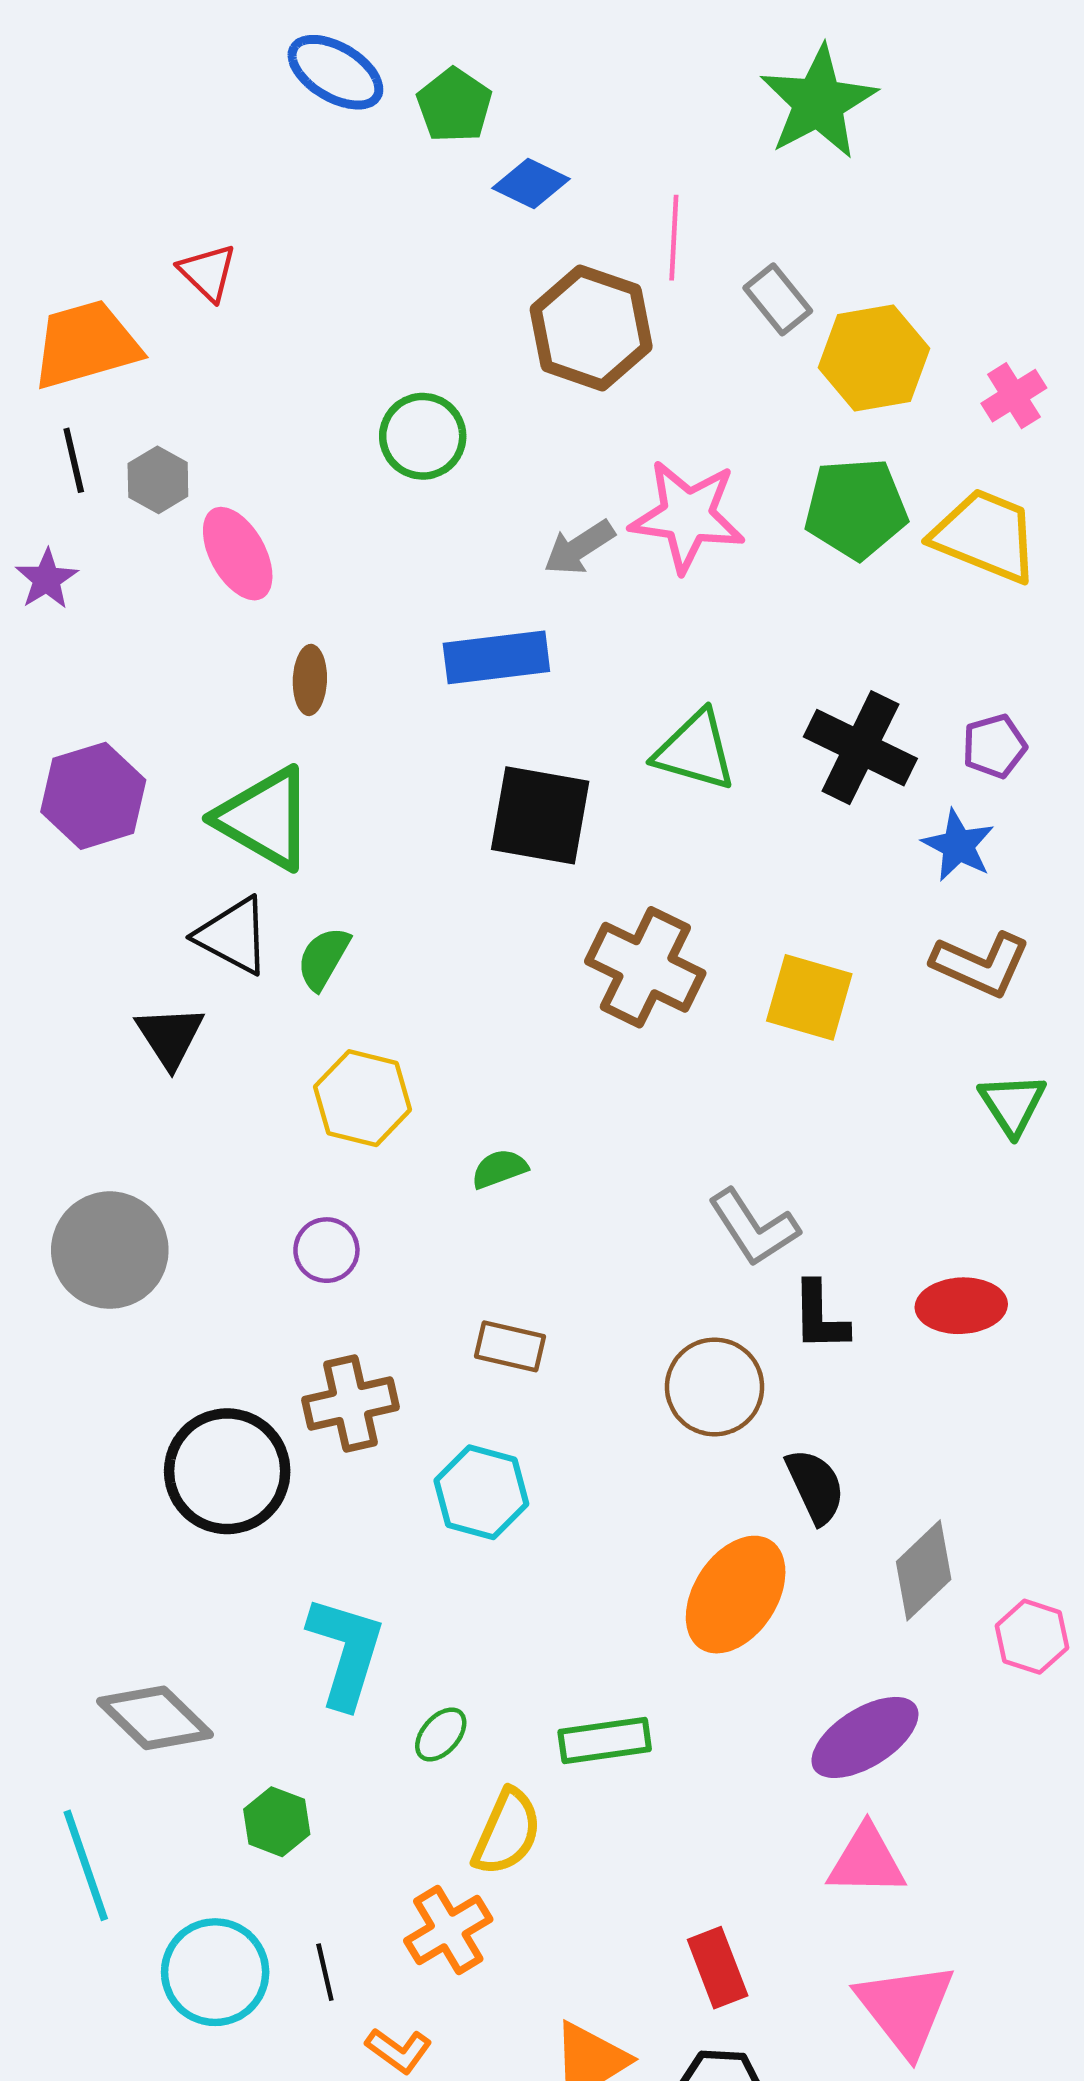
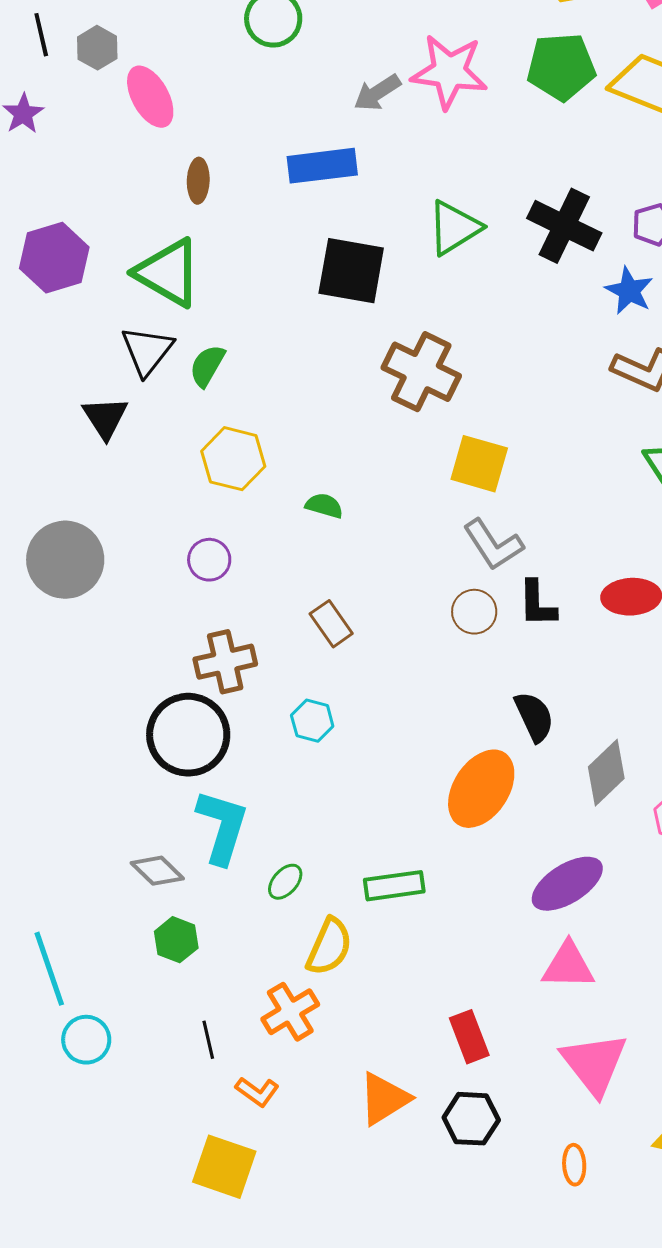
green triangle: (695, 751) -> (454, 228), turned -48
black triangle: (233, 936) -> (147, 351), turned 40
yellow square: (809, 997) -> (479, 464), moved
green semicircle: (499, 1169) -> (324, 506), turned 36
brown rectangle: (510, 1346) -> (331, 624), turned 42
brown circle: (715, 1387) -> (474, 612), moved, size x0.7
black circle: (227, 1471) -> (188, 735), moved
cyan hexagon: (481, 1492) -> (312, 721), size x0.7
gray diamond: (155, 1718) -> (157, 871), moved, size x0.7
cyan circle: (215, 1972) -> (86, 1040), moved, size x0.7

